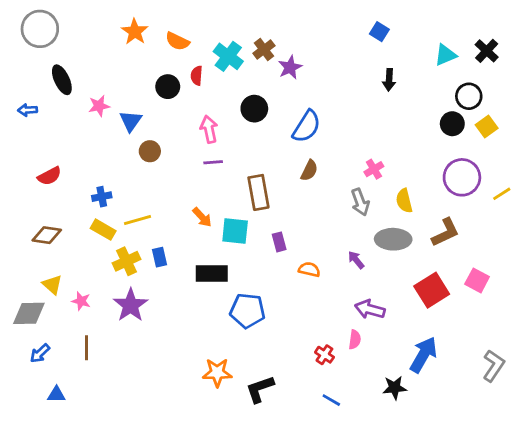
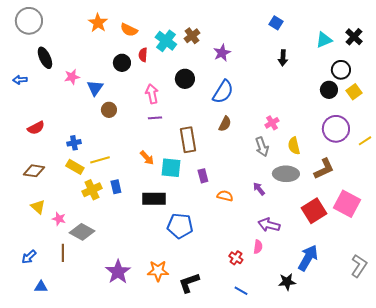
purple star: (290, 67) -> (222, 53), moved
pink square: (477, 280) -> (347, 204), size x1.5
purple star: (131, 305) -> (118, 272), moved
gray diamond: (29, 313) -> (82, 232), moved, turned 30

